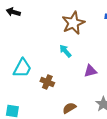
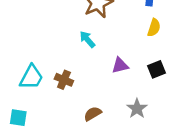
cyan trapezoid: (22, 68) -> (31, 77), moved

